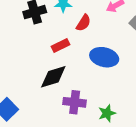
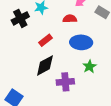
red semicircle: (84, 23) -> (70, 19), moved, turned -112
green star: (107, 113) -> (89, 66), moved

